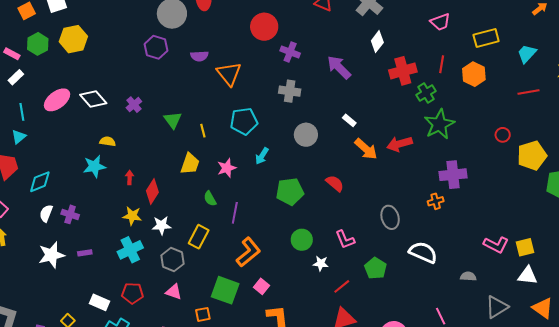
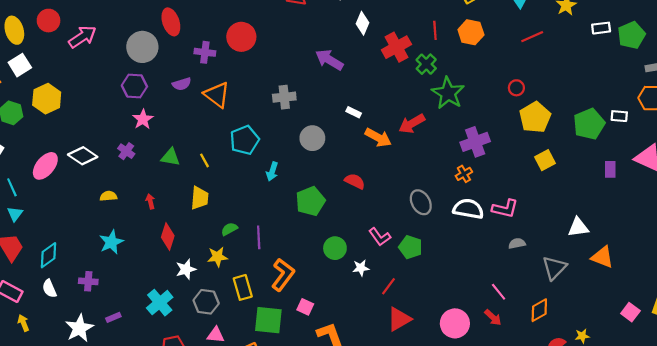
purple cross: (290, 52) -> (205, 52), moved
green triangle: (173, 120) -> (170, 157), turned -30
yellow pentagon: (532, 155) -> (535, 117), moved
cyan star: (94, 166) -> (111, 242), moved
pink star: (227, 168) -> (143, 119), moved
red arrow: (130, 177) -> (150, 201), moved
green semicircle: (210, 199) -> (229, 229), turned 105
white semicircle: (46, 213) -> (49, 289), moved, turned -30
yellow star: (132, 216) -> (217, 257), moved
yellow rectangle: (199, 237) -> (243, 287), moved, turned -30
pink L-shape: (496, 245) -> (505, 209), moved
yellow square: (525, 247) -> (545, 160), moved
white semicircle: (423, 252) -> (468, 209), moved
green pentagon: (376, 268) -> (411, 247), moved

